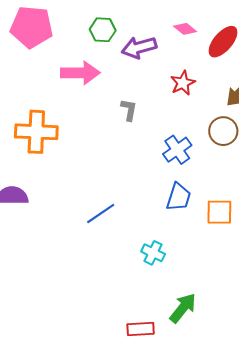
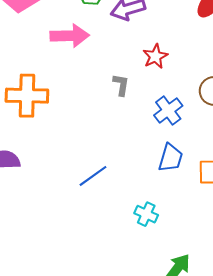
red star: (183, 83) -> (155, 56), moved
gray L-shape: (129, 110) -> (121, 85), moved

